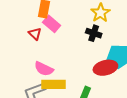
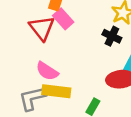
red triangle: (35, 34) -> (42, 28), size x1.6

